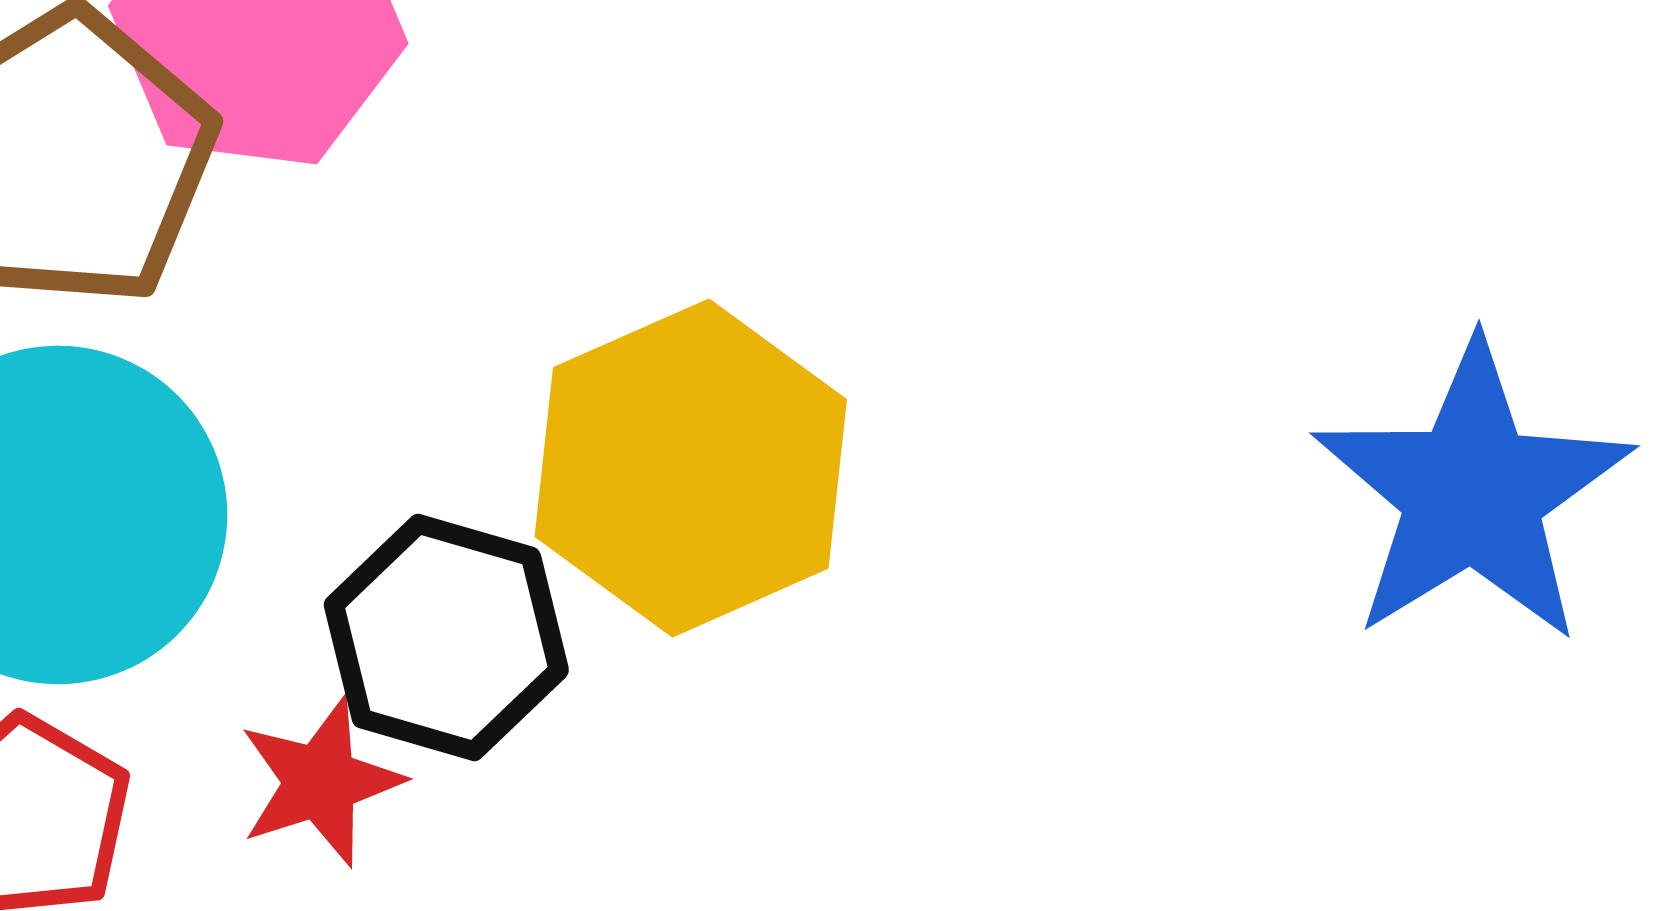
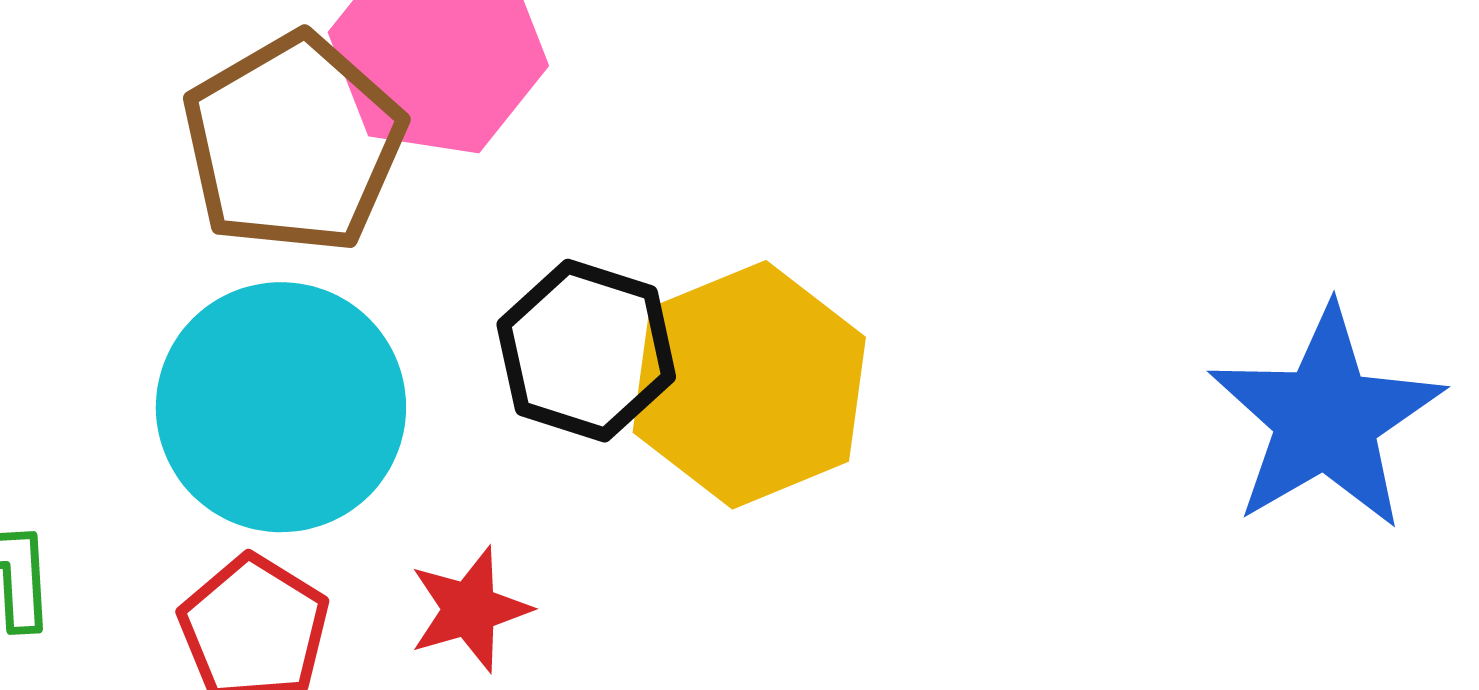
black hexagon: (446, 638) -> (586, 351), moved

